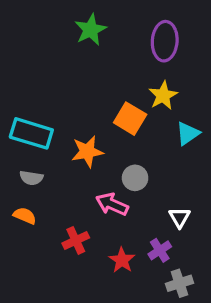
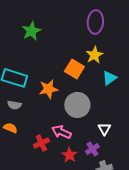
green star: (91, 30) -> (31, 31), moved
gray circle: (135, 178) -> (77, 105), size x1.6
pink arrow: (112, 204) -> (61, 132), moved

